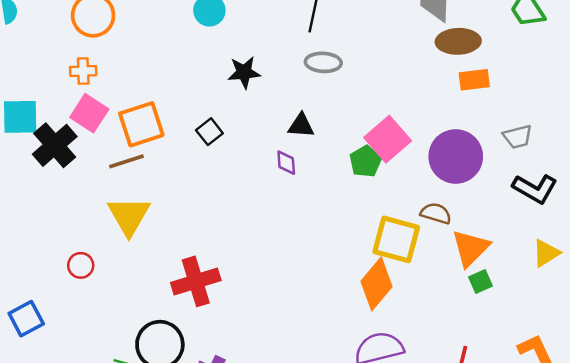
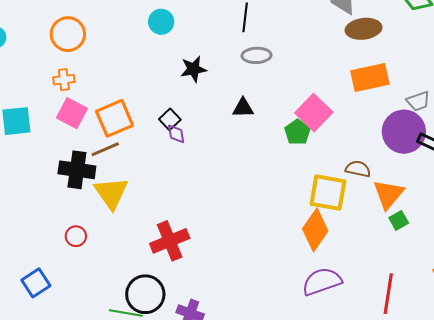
orange rectangle: (474, 80) -> (370, 77), moved, size x1.5
black cross: (55, 145) -> (77, 170), moved, turned -36
purple circle: (456, 156) -> (404, 132), moved
purple diamond: (286, 163) -> (176, 134), moved

